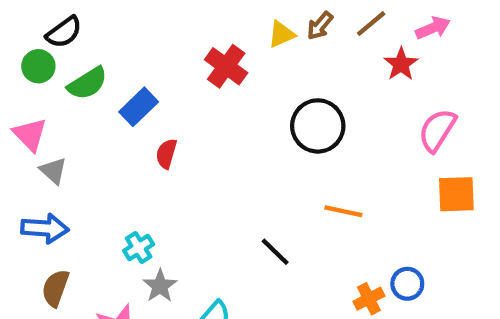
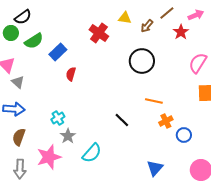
brown arrow: (320, 26) -> (147, 26), moved
yellow triangle: (281, 34) -> (125, 18), turned 32
orange cross: (369, 299) -> (166, 121), moved

